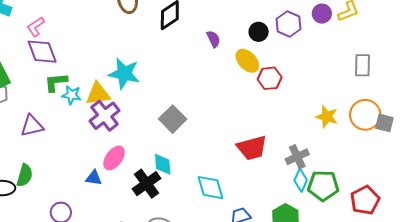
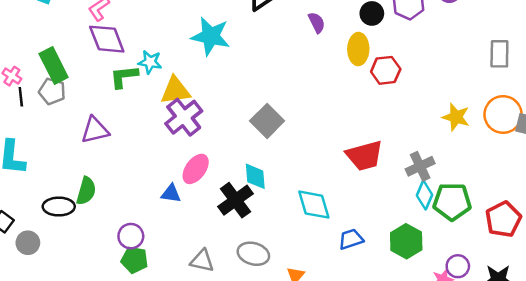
yellow ellipse: (247, 61) -> (358, 49), turned 45
cyan star: (124, 74) -> (211, 36), moved
cyan star: (72, 95) -> (150, 62), moved

